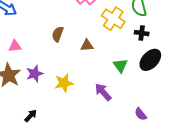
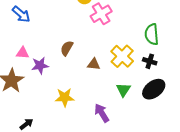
yellow cross: (113, 19) -> (122, 56), moved
purple star: (35, 74) -> (40, 65), moved

